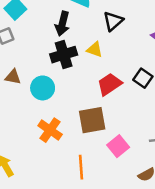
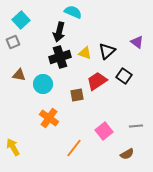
black triangle: (113, 21) -> (107, 51), moved
brown square: (92, 120) -> (77, 95), moved, size x0.6
orange line: (81, 167) -> (74, 148), turned 42

